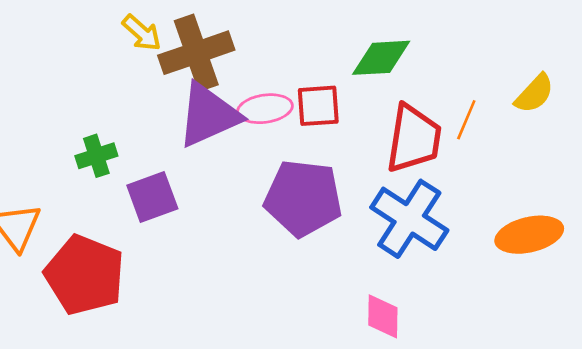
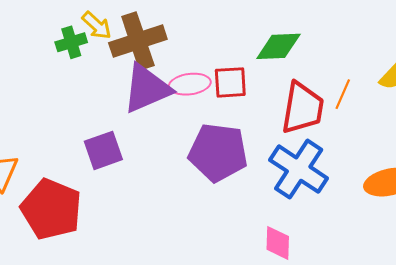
green cross: (96, 156) -> (71, 42), moved

